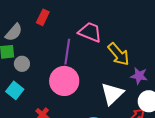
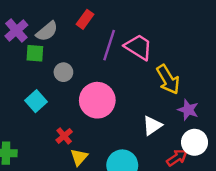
purple line: (67, 52) -> (109, 45), moved
gray circle: (22, 64) -> (63, 72), moved
white triangle: (112, 94) -> (152, 126), size x0.7

